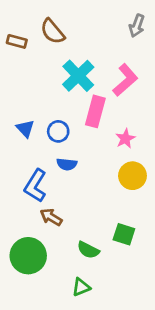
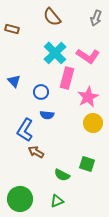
brown semicircle: (53, 31) -> (52, 17), moved
pink L-shape: (125, 80) -> (88, 56), turned 75
blue triangle: (25, 129) -> (14, 81), moved
pink star: (125, 139) -> (88, 97), size x1.5
green circle: (28, 256) -> (20, 199), moved

